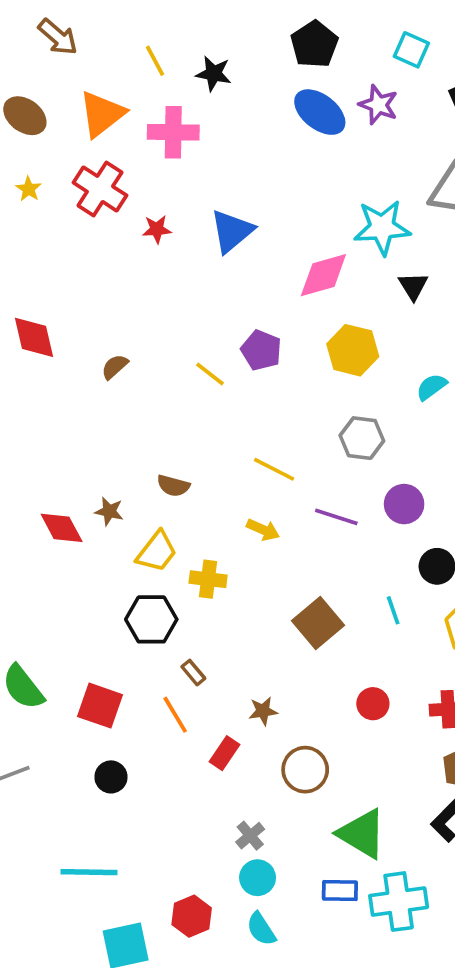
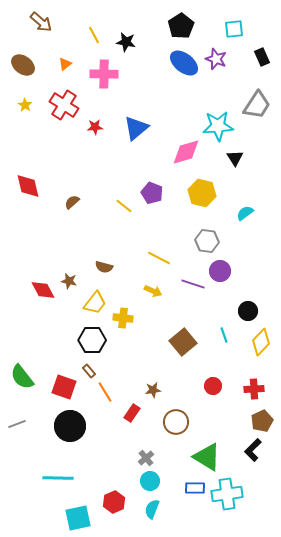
cyan square: (411, 50) -> (234, 29), turned -30
orange triangle: (102, 114) -> (65, 64), size x0.5
purple circle: (404, 504) -> (220, 271), moved
brown rectangle: (193, 673) -> (89, 371), moved
black circle: (111, 777) -> (70, 426), size x1.8
cyan semicircle: (261, 929) -> (152, 509), turned 54

